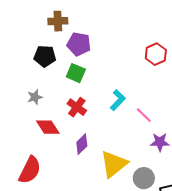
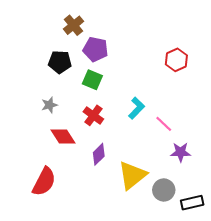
brown cross: (58, 21) -> (73, 25), turned -36

